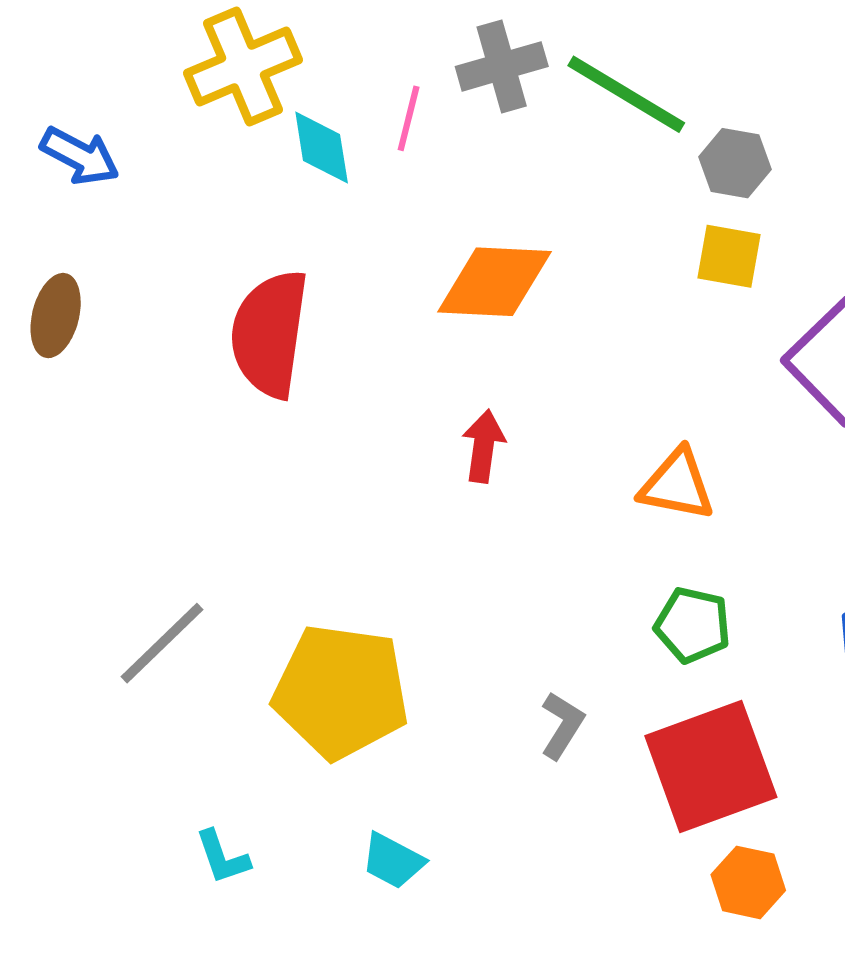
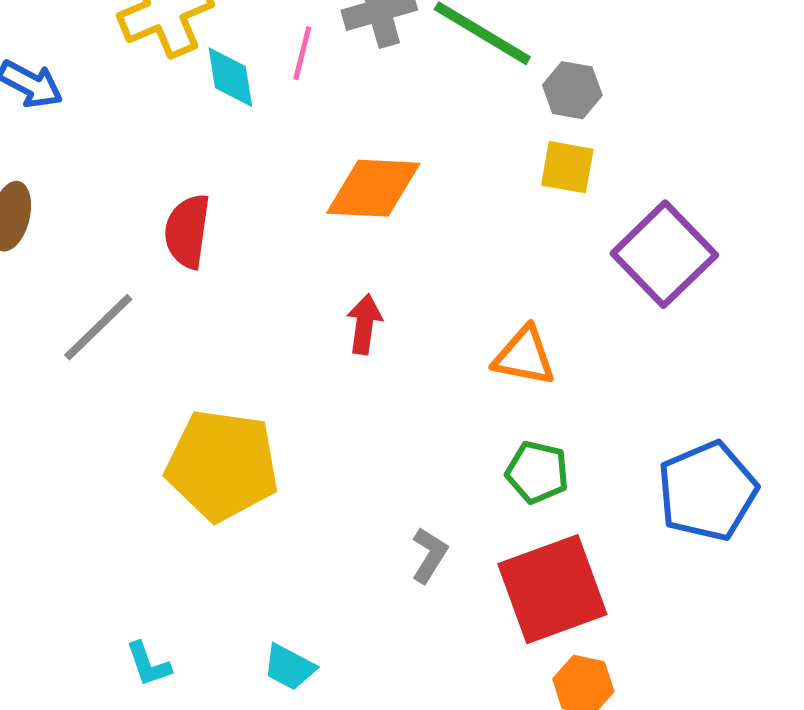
red semicircle: (270, 334) -> (187, 231), size x0.7
gray line: (162, 643) -> (98, 327), moved
yellow pentagon: (341, 691) -> (222, 465), moved

